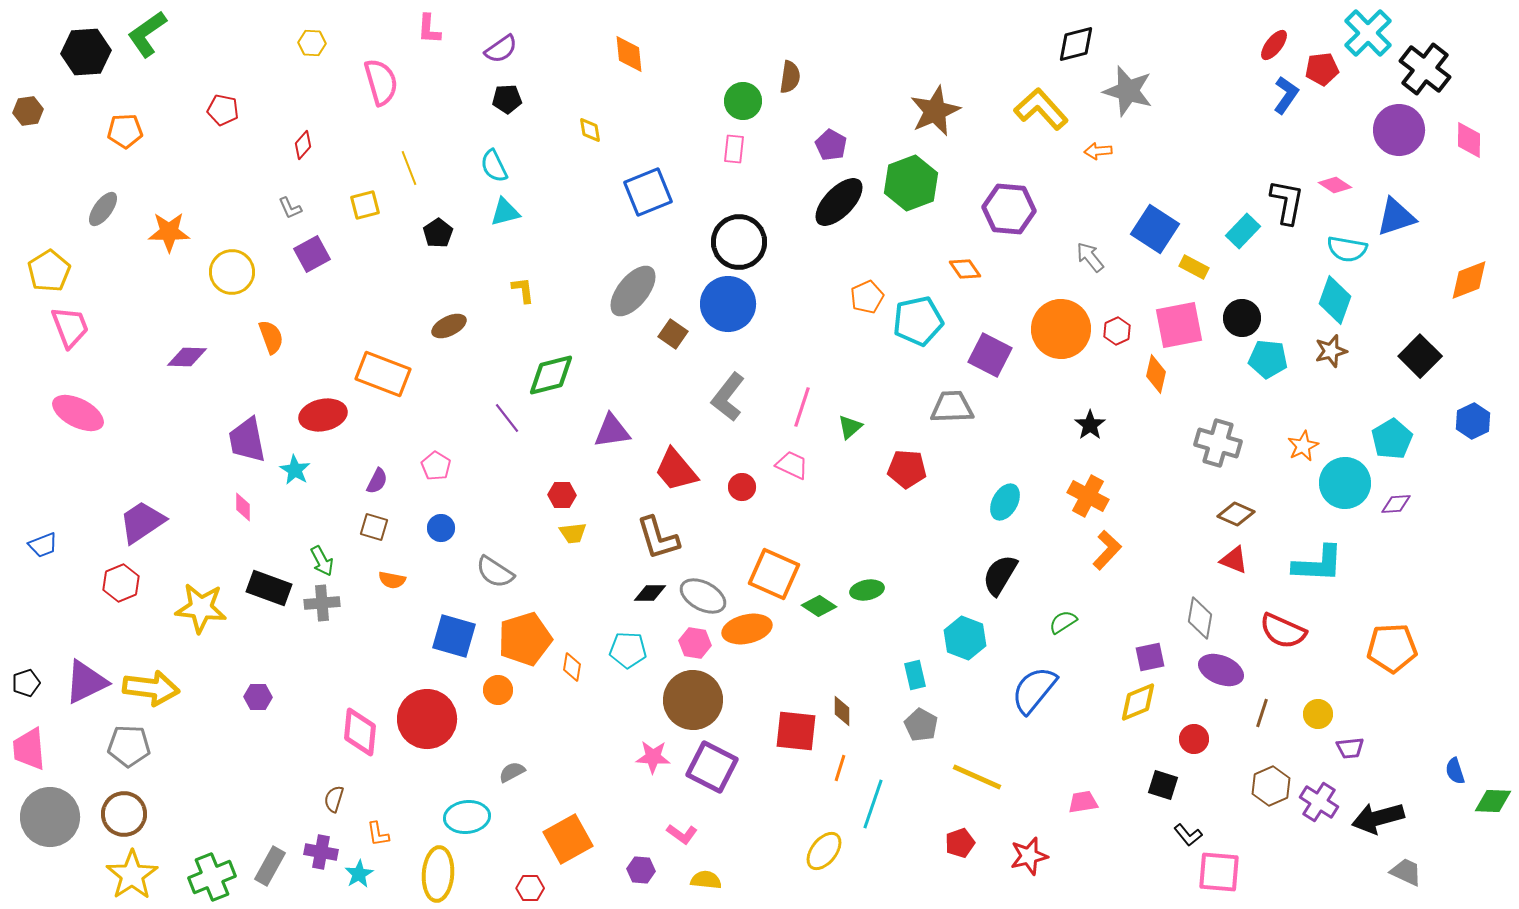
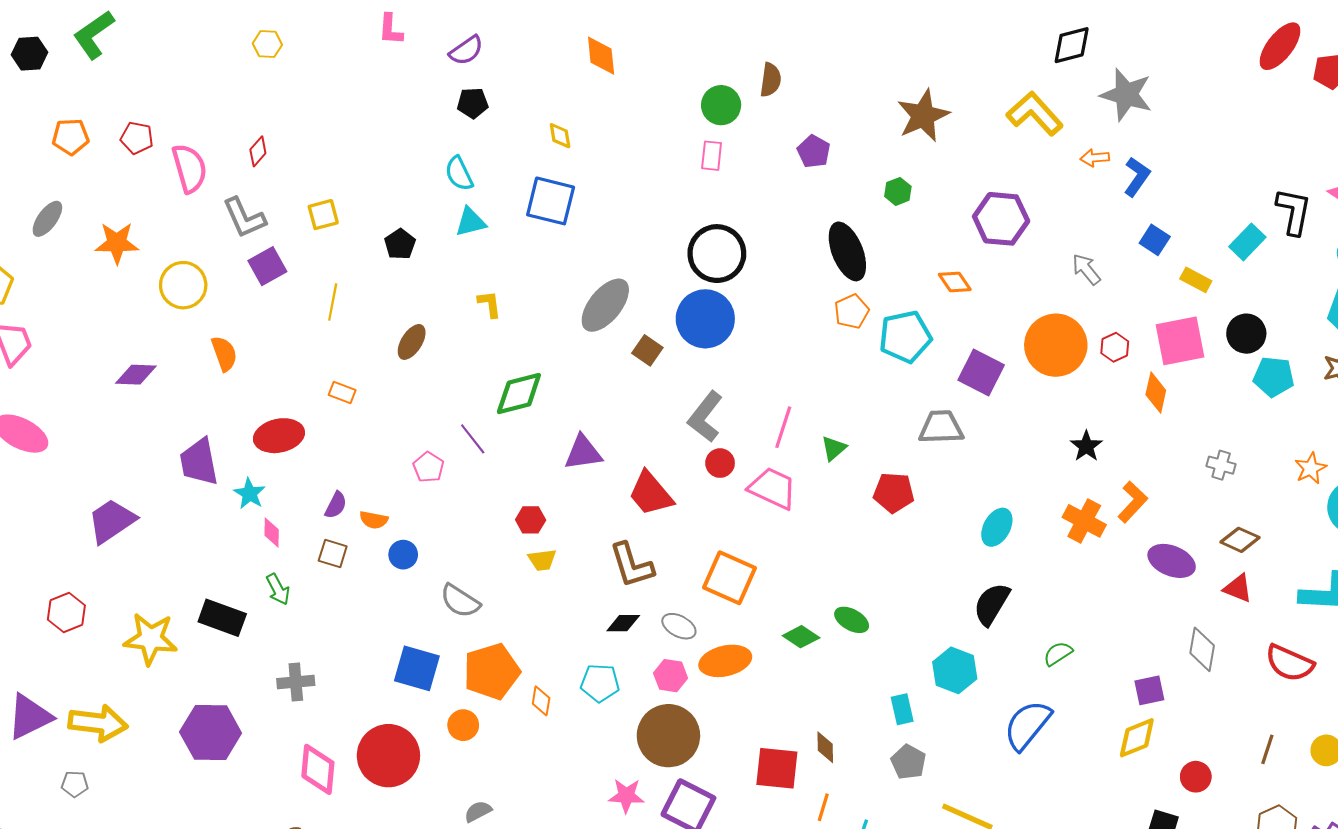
red ellipse: (1274, 45) -> (1280, 46), size x1.5
black hexagon: (86, 52) -> (30, 54), size x0.7
pink semicircle: (381, 82) -> (190, 168), moved
blue L-shape: (1286, 95) -> (1137, 177), moved
red pentagon: (223, 110) -> (137, 138), moved
yellow line: (409, 168) -> (333, 302), moved, turned 32
green hexagon: (911, 183) -> (898, 191), size x0.5
blue square: (648, 192) -> (551, 201), moved, turned 36
black ellipse: (839, 202) -> (847, 251), moved, turned -66
gray L-shape: (290, 208) -> (244, 218), size x1.8
blue square: (1155, 229) -> (1155, 240), size x0.6
brown ellipse: (449, 326) -> (412, 342), turned -32
orange rectangle: (383, 374) -> (342, 393), size x0.5
gray cross: (1218, 443) -> (1221, 465), size x0.6
pink trapezoid: (792, 465) -> (773, 488), size x1.4
pink pentagon: (436, 466) -> (428, 467), moved
red circle: (742, 487) -> (720, 463), moved
pink diamond: (243, 507) -> (272, 532), moved
purple trapezoid: (142, 522) -> (112, 521), moved
orange L-shape: (1107, 550) -> (1133, 502), moved
orange square: (774, 574) -> (729, 578), moved
orange semicircle: (392, 580) -> (374, 520), moved
green ellipse: (867, 590) -> (852, 620), turned 40
gray ellipse: (703, 596) -> (679, 626), size x0.7
gray cross: (322, 603) -> (296, 682), moved
purple ellipse: (1221, 670) -> (1172, 561), moved
purple hexagon: (258, 697) -> (211, 732), size x2.0
gray pentagon: (129, 746) -> (75, 784), size x0.6

